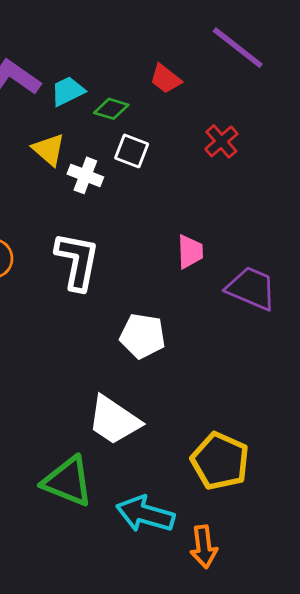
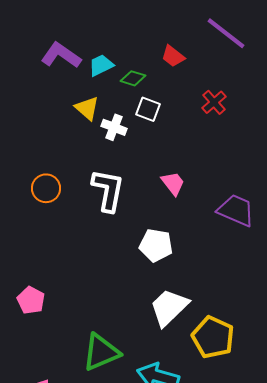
pink trapezoid: (190, 252) -> (173, 183), moved, turned -36
white trapezoid: (114, 420) -> (169, 307), moved, turned 102
green triangle: (68, 481) -> (101, 352), turned -45

